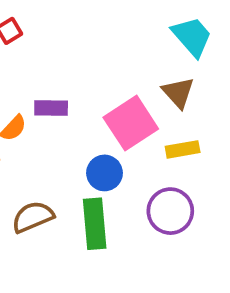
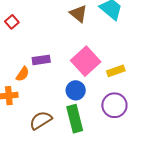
brown triangle: (178, 92) -> (78, 14), moved

